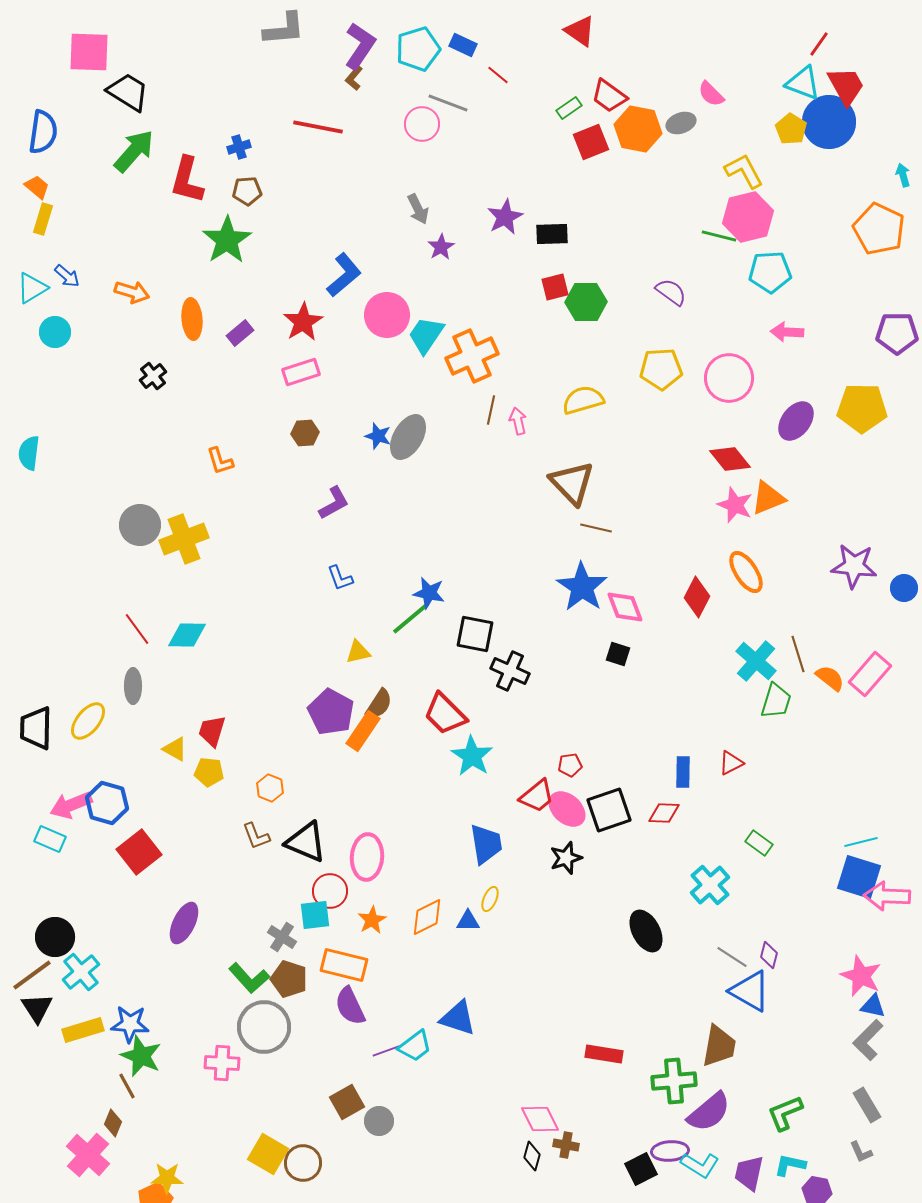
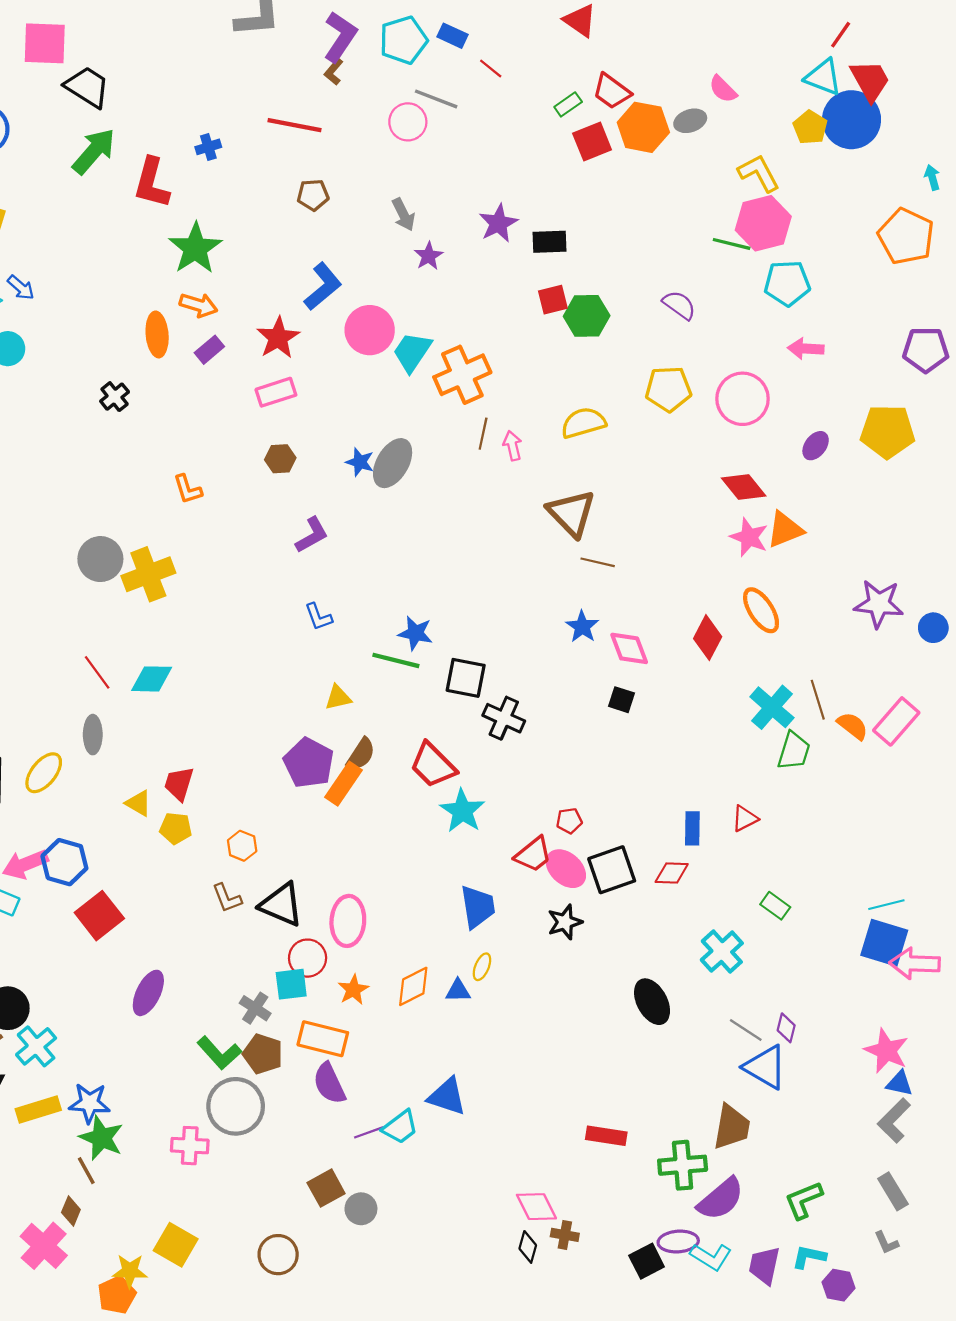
brown pentagon: (247, 191) -> (313, 195), moved
orange arrow: (132, 292) -> (199, 305), moved
purple ellipse: (796, 421) -> (816, 446), size x0.7
blue star: (582, 587) -> (582, 627), size x0.6
green line: (411, 618) -> (396, 660), turned 54
yellow square: (268, 1154) -> (176, 1245), moved

